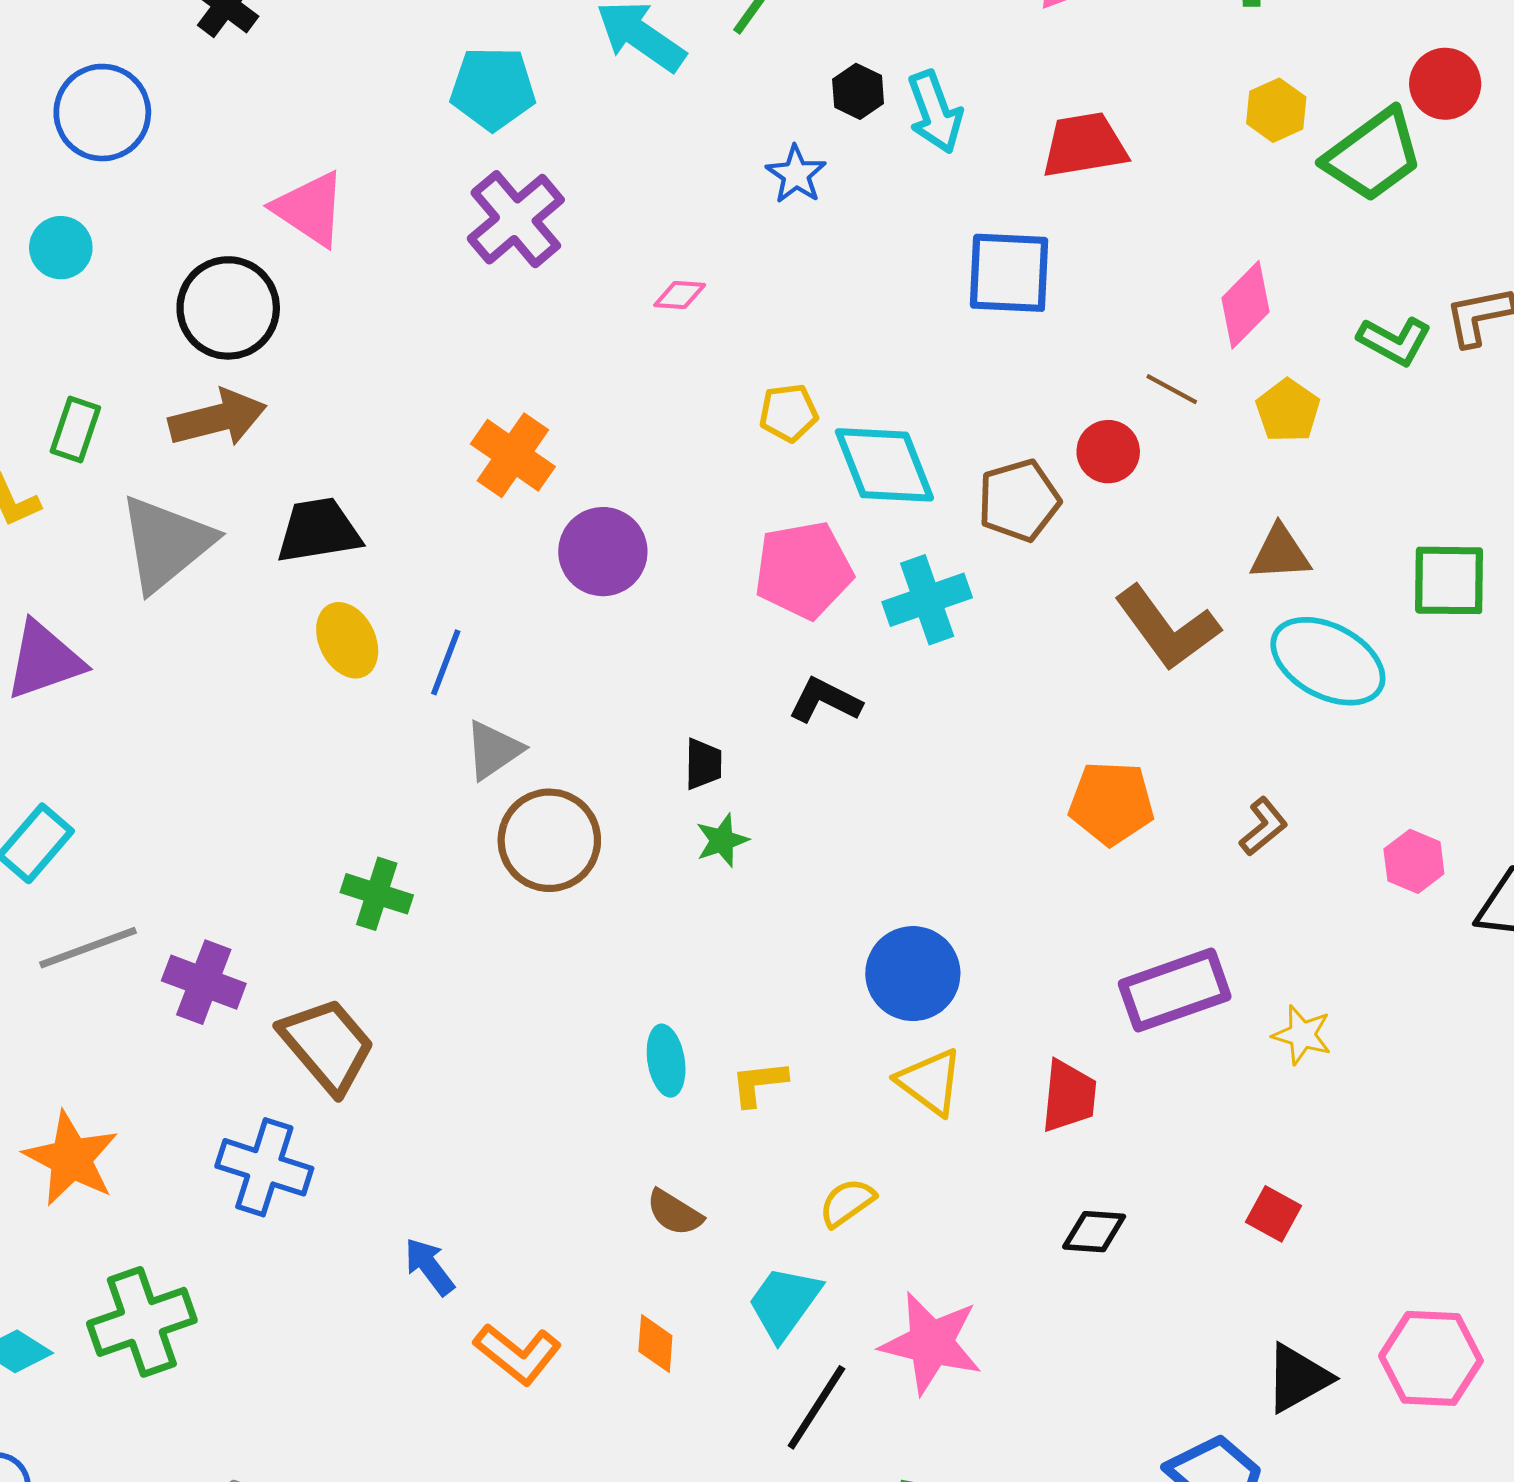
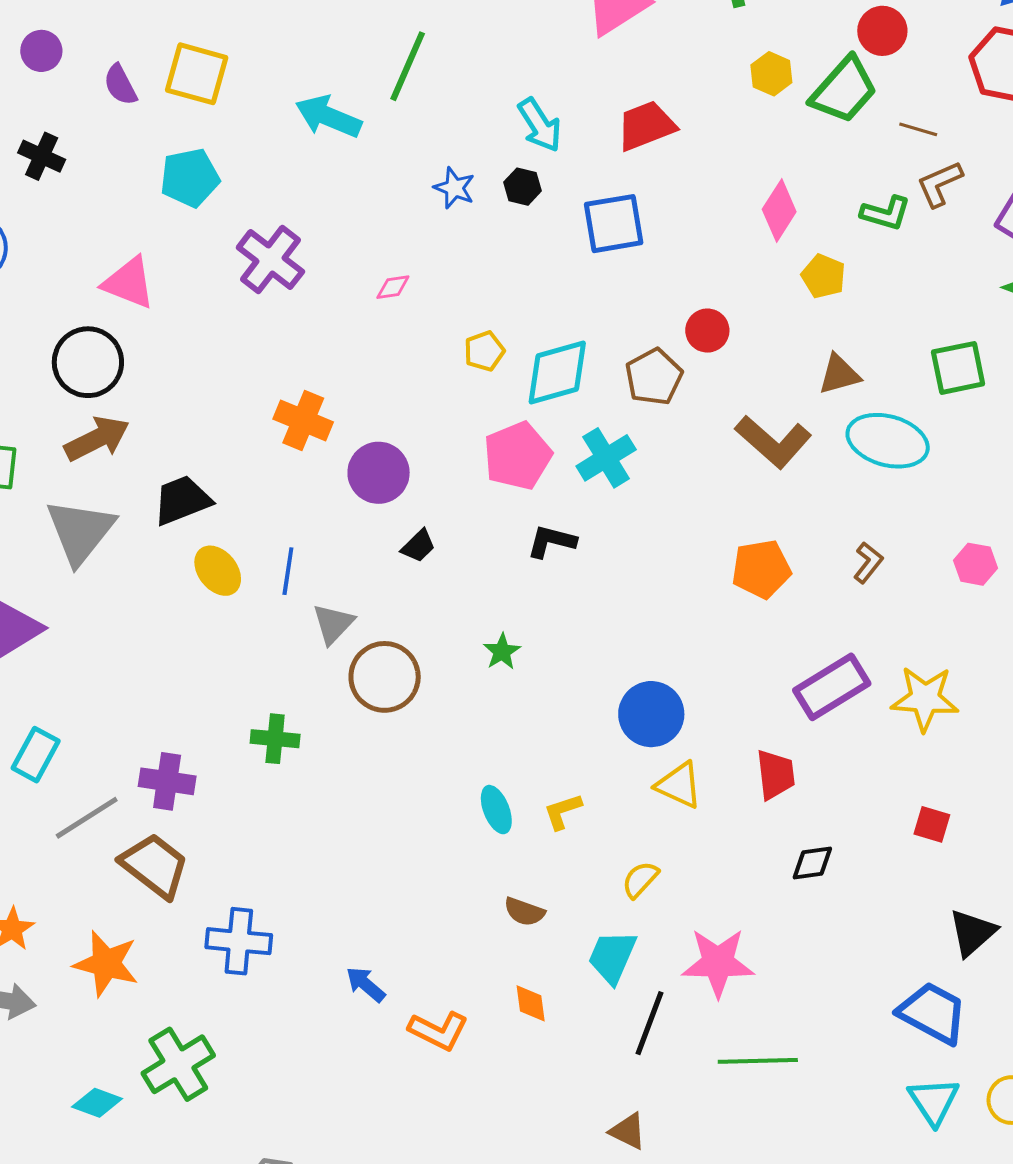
cyan pentagon: (493, 88) -> (190, 178), moved
black hexagon: (858, 91) -> (522, 187), moved
brown line: (1172, 389) -> (918, 129), moved
cyan diamond: (884, 465) -> (557, 372), turned -72
black trapezoid: (703, 764) -> (418, 546), moved, turned 57
purple cross: (204, 982) -> (167, 781), moved
yellow star: (1302, 1035) -> (925, 699), size x1.6
brown trapezoid: (327, 1045) -> (155, 866), moved

